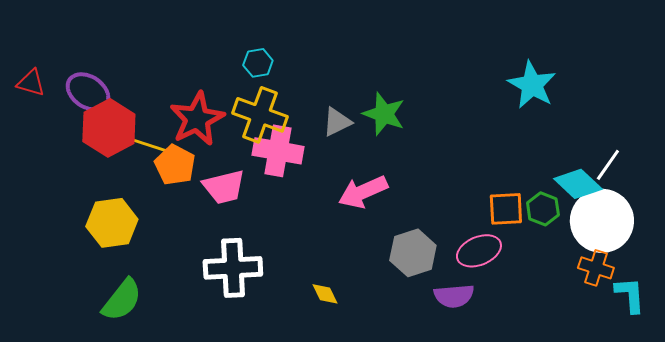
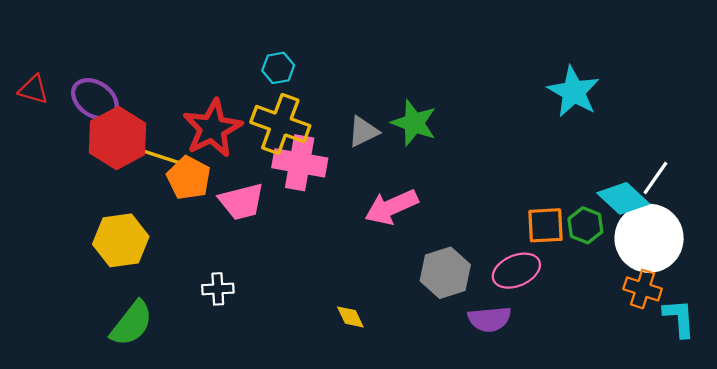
white cross: (233, 268) -> (218, 289), moved, size x0.5

